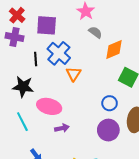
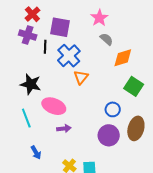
black line: (36, 59) -> (45, 47), moved

